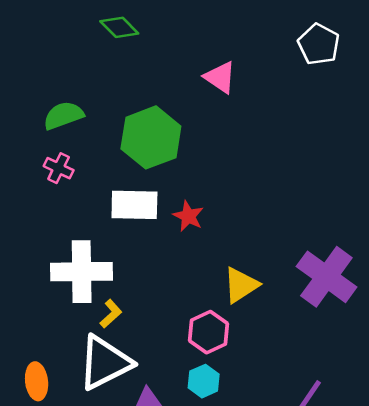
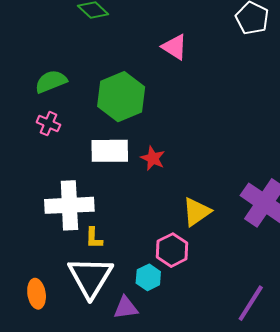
yellow L-shape: (111, 314) -> (94, 238), turned 135
white triangle: (105, 363) -> (90, 277), turned -30
cyan hexagon: (204, 381) -> (148, 277), moved

